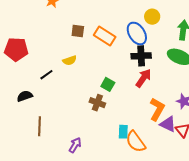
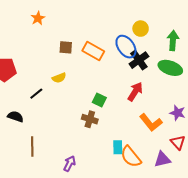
black cross: (141, 56) -> (139, 60), moved, turned -30
black semicircle: (25, 96) -> (15, 117), turned 42
orange L-shape: (157, 109) -> (151, 122), turned 115
purple triangle: (168, 124) -> (162, 159), moved, turned -36

